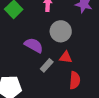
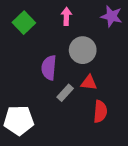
purple semicircle: (34, 45) -> (49, 68), turned -114

